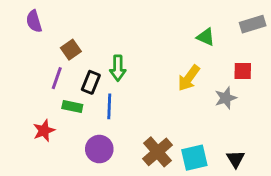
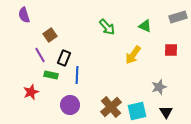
green arrow: (118, 68) -> (107, 27), moved, turned -42
purple line: (57, 78) -> (40, 55), turned -49
gray star: (226, 98) -> (159, 87), moved

